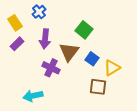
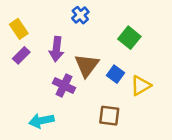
blue cross: (39, 12) -> (80, 15), moved
green square: (84, 30) -> (129, 38), moved
brown square: (98, 87) -> (109, 116), moved

